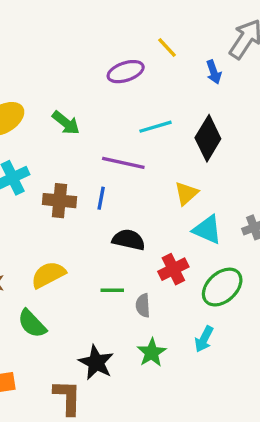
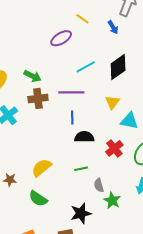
black diamond: (208, 138) -> (118, 67), turned 36
blue line: (101, 198) -> (72, 117), moved
brown cross: (59, 201) -> (38, 98), moved
gray semicircle: (143, 305) -> (99, 185), moved
black star: (96, 362) -> (81, 213), turned -30

